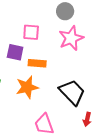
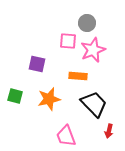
pink square: (31, 32) -> (68, 41), moved
orange rectangle: (37, 63) -> (78, 76), moved

